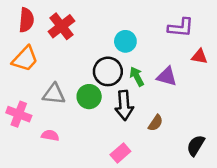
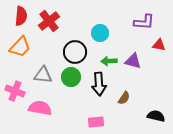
black circle: (108, 71) -> (75, 52), moved
green arrow: (137, 76) -> (109, 61), turned -63
pink semicircle: (50, 135) -> (40, 108), size x1.6
black semicircle: (196, 145) -> (156, 116), turned 72
pink rectangle: (120, 153) -> (96, 122), turned 35

